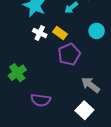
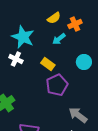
white cross: (40, 33) -> (16, 59), moved

